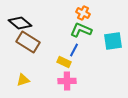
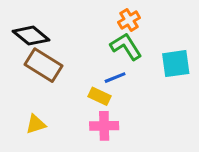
orange cross: (83, 13) -> (129, 20), turned 32
green L-shape: (81, 30) -> (126, 46), turned 35
blue line: (74, 50) -> (115, 78), turned 40

